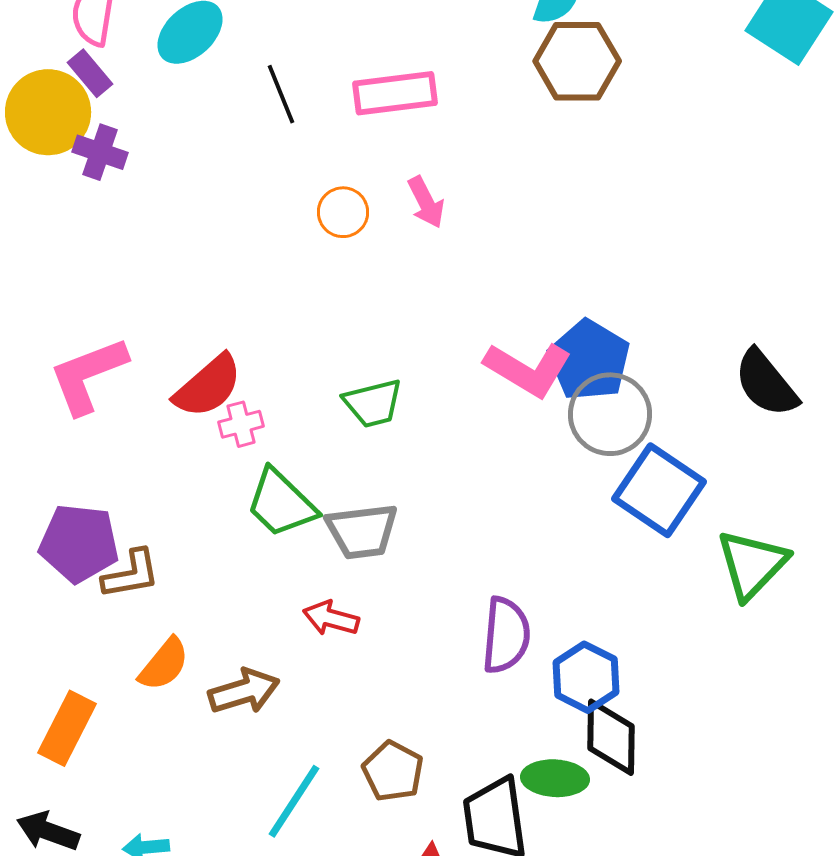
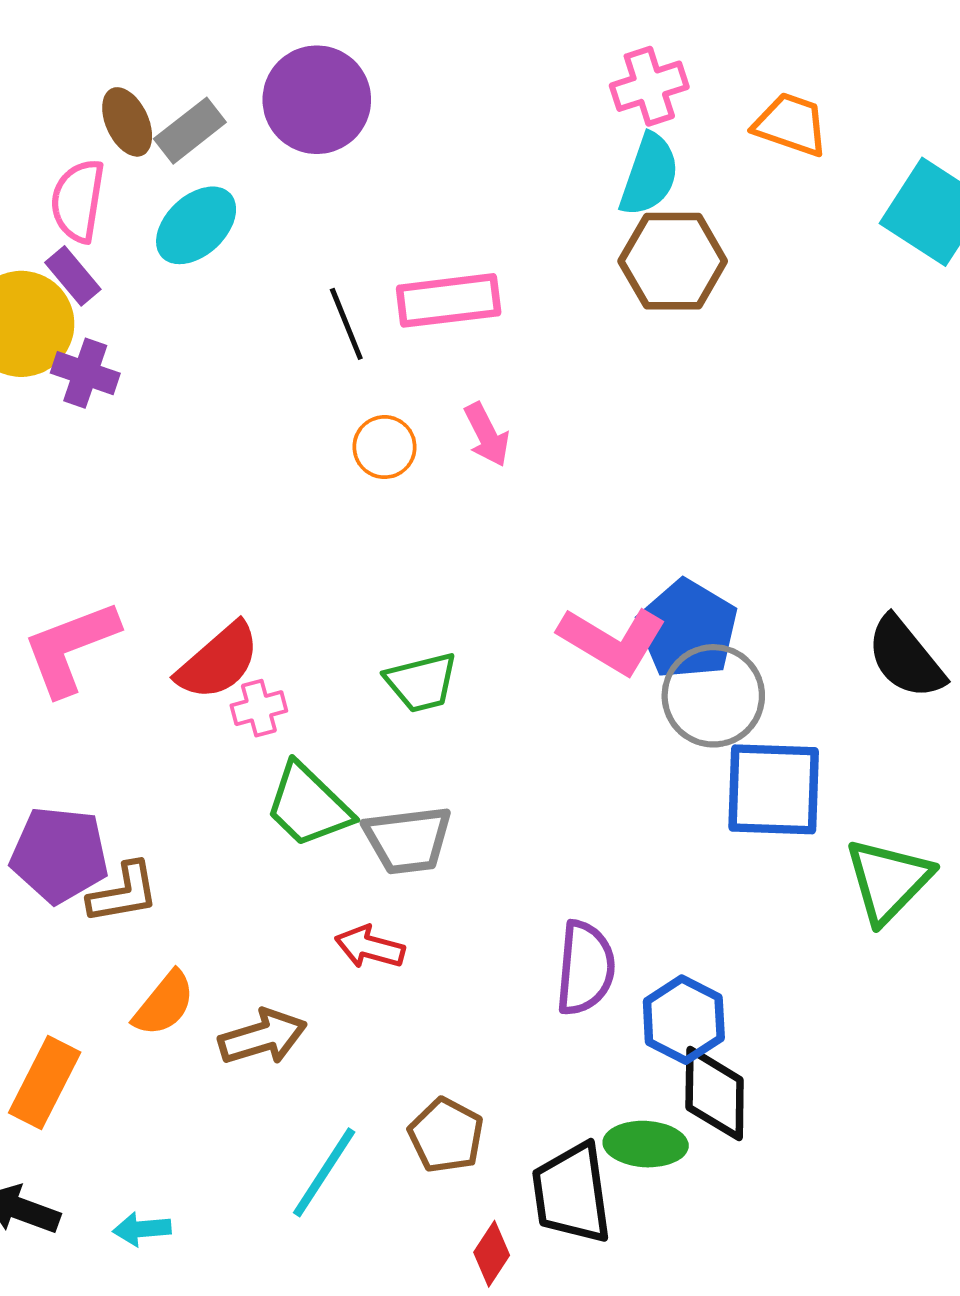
black line: (281, 94) -> (346, 324), moved
blue square: (659, 490) -> (774, 789), turned -32

